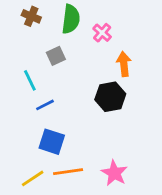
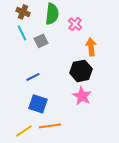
cyan line: (30, 80) -> (22, 33), moved
pink star: (114, 173) -> (82, 96), moved

